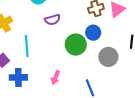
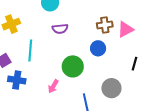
green circle: (76, 45) -> (73, 66), moved
gray circle: (108, 57) -> (111, 88), moved

